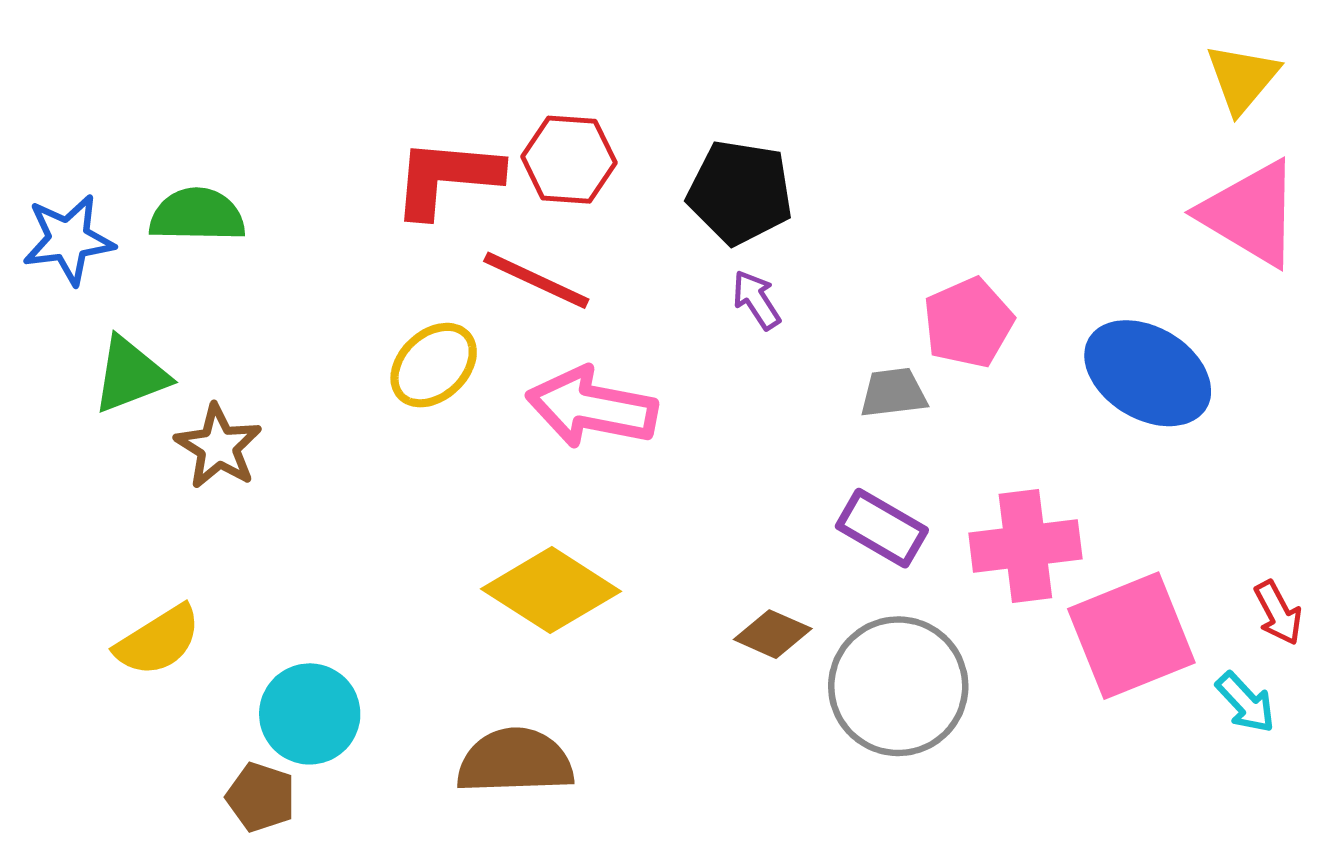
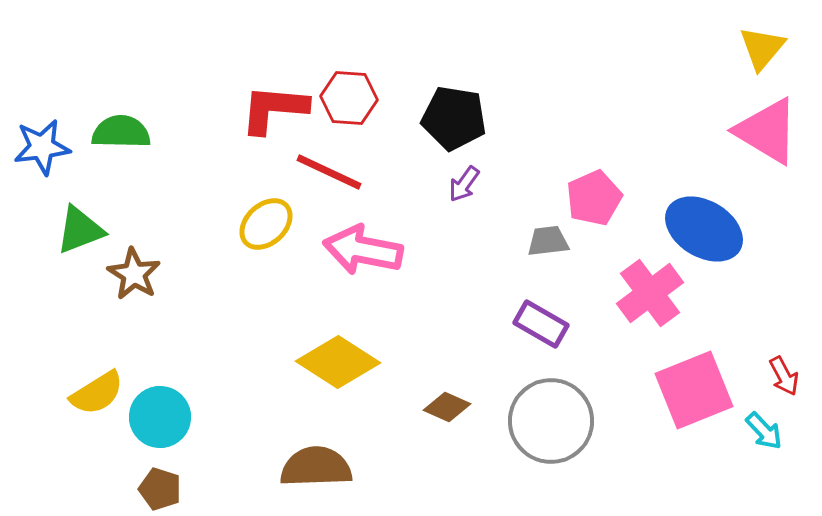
purple arrow: (756, 300) -> (464, 184), turned -111
pink cross: (1025, 546) -> (650, 293), moved, turned -30
brown diamond: (773, 634) -> (447, 407), moved
cyan circle: (310, 714) -> (160, 417), moved

